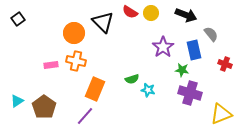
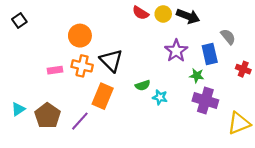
black arrow: (186, 15) -> (188, 16), moved
black triangle: (103, 22) -> (111, 60), moved
purple line: (85, 116) -> (80, 121), moved

